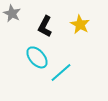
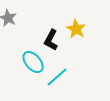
black L-shape: (45, 26) -> (51, 40), moved

